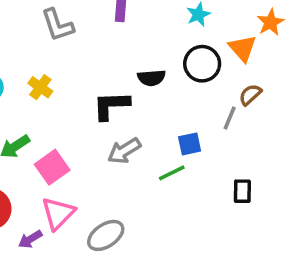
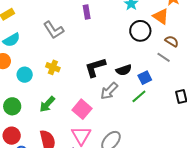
black semicircle: (151, 78) -> (124, 70), moved
brown semicircle: (250, 95) -> (172, 41), turned 88
gray line: (230, 118) -> (164, 57), turned -64
pink square: (52, 167) -> (82, 109), moved

